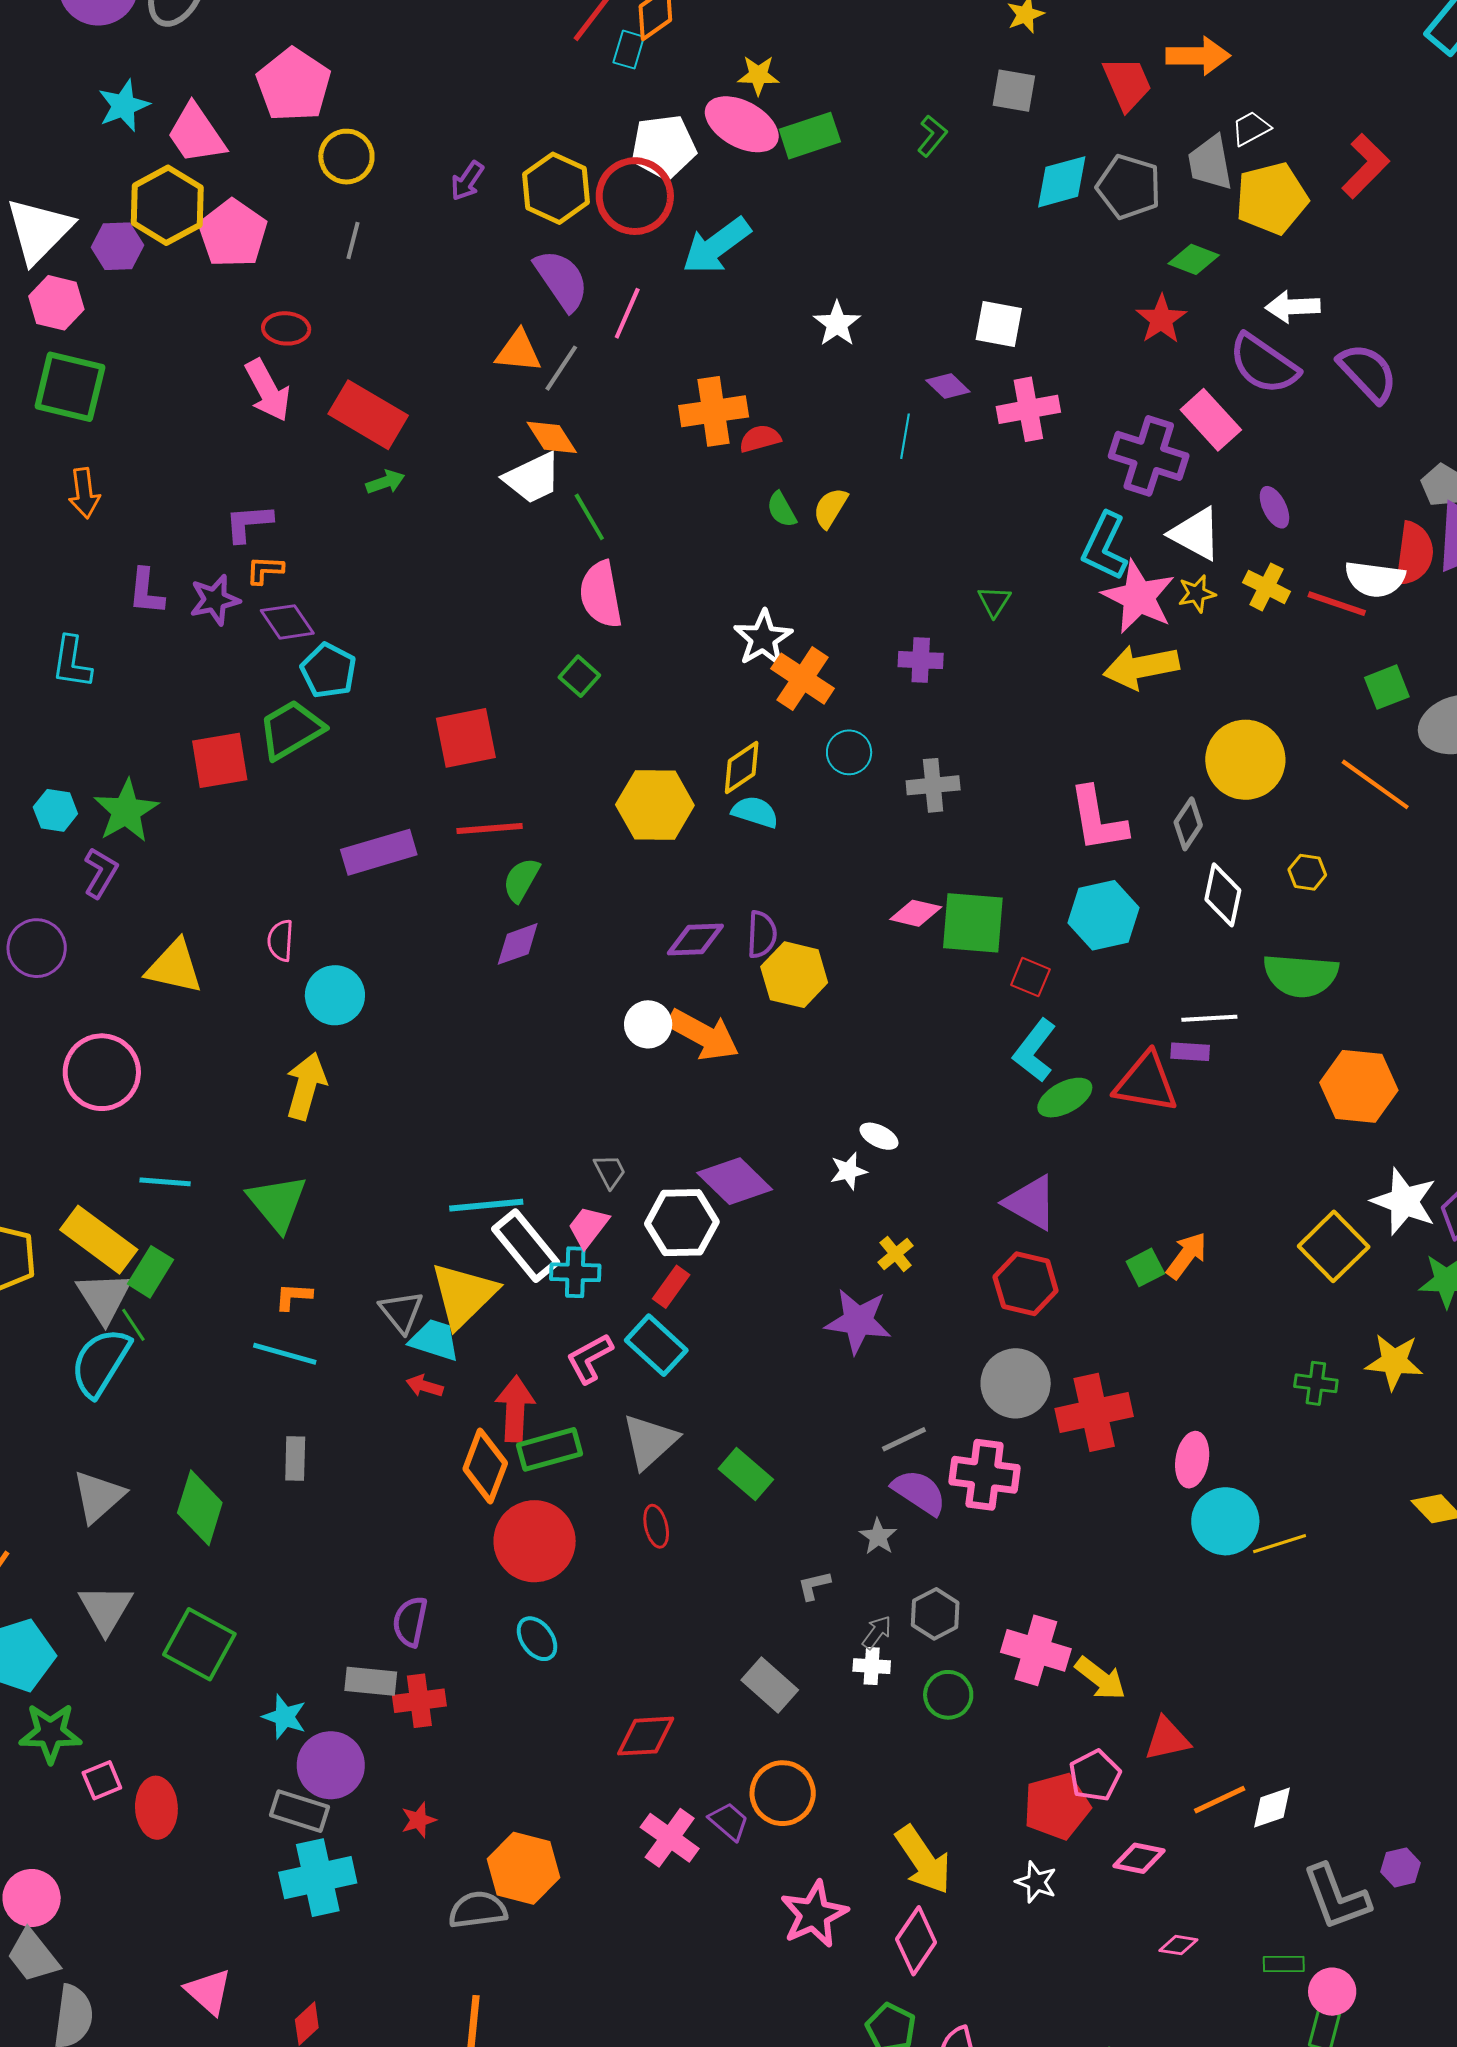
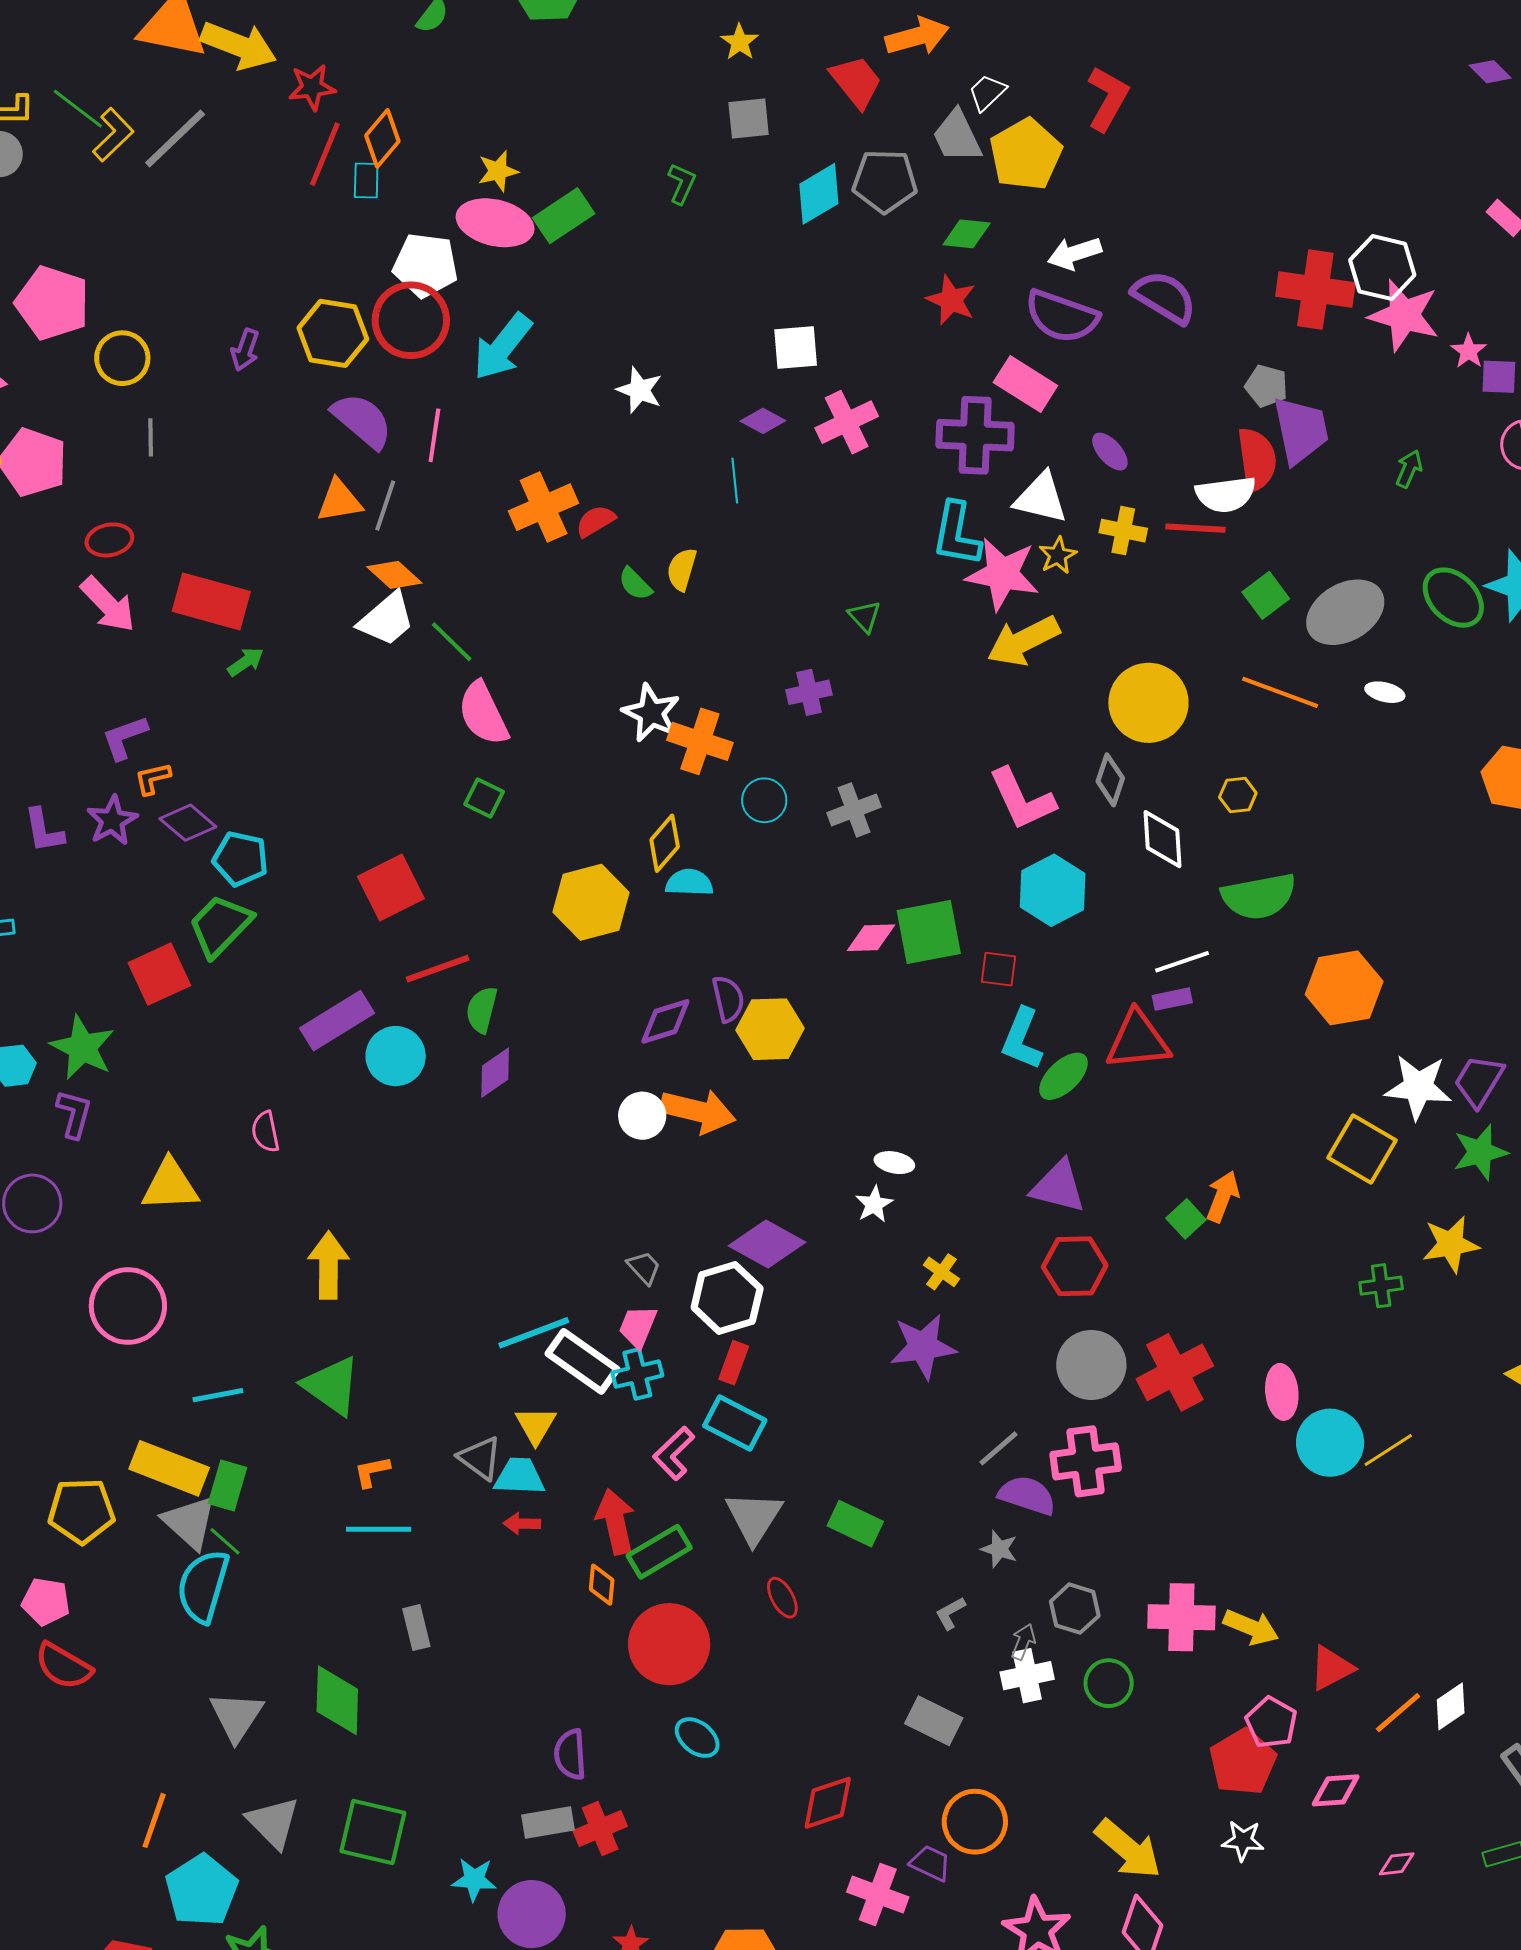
white pentagon: (664, 147) -> (425, 265), turned 30
cyan circle: (335, 995) -> (396, 1056), moved
yellow triangle: (464, 1295) -> (536, 1425), size x0.6
orange diamond: (485, 1466) -> (602, 1585), size x0.6
white cross: (872, 1666) -> (1027, 1676), size x1.4

